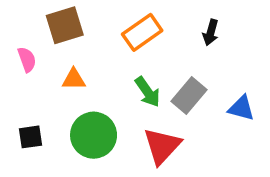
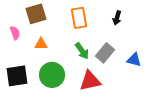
orange rectangle: (142, 32) -> (79, 18), turned -65
black square: (30, 137) -> (17, 76), size x1.6
red triangle: (162, 146) -> (90, 81), turned 35

